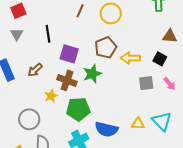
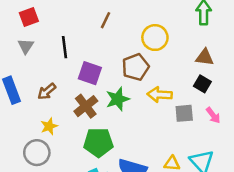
yellow circle: (111, 13) -> (155, 38), moved
brown triangle: (170, 36) -> (205, 57), moved
yellow arrow: (130, 58) -> (160, 95), moved
brown cross: (67, 80) -> (86, 106), turned 30
yellow star: (51, 96) -> (49, 126), moved

